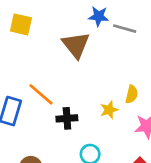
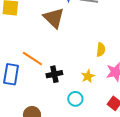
yellow star: (109, 110) -> (88, 76), moved

